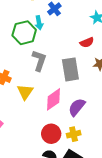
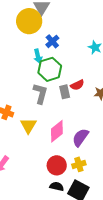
green hexagon: (24, 33) -> (50, 69), moved
red semicircle: (87, 42) -> (77, 85), moved
gray rectangle: (70, 69) -> (65, 92), moved, size x0.6

